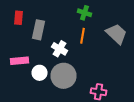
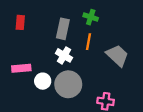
gray rectangle: (38, 30) -> (63, 29), moved
gray trapezoid: (116, 34) -> (117, 55), moved

